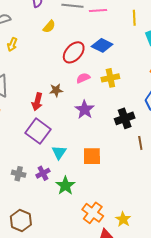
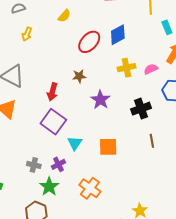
blue diamond: (102, 45) -> (118, 35), turned -55
pink semicircle: (83, 78) -> (151, 69), moved
brown star: (56, 90) -> (79, 76), moved
brown line: (140, 143) -> (152, 141), moved
green star: (65, 186) -> (49, 187), moved
orange cross: (93, 213) -> (90, 188), moved

